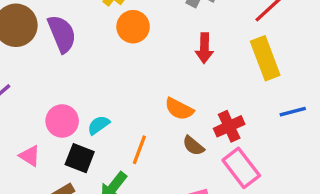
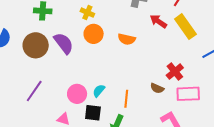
orange circle: (133, 27) -> (94, 34), moved
red arrow: (204, 48) -> (158, 21), moved, turned 138
orange semicircle: (179, 109) -> (127, 39), moved
pink rectangle: (241, 168) -> (188, 94), turned -40

